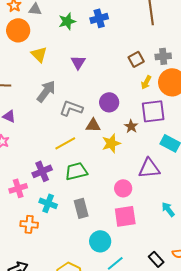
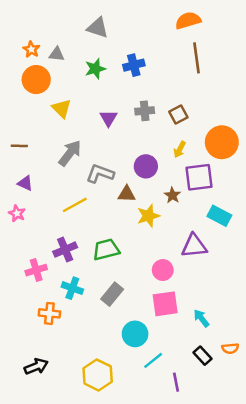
gray cross: (163, 56) -> (145, 111), moved
yellow arrow: (146, 82) -> (180, 149), moved
yellow line: (65, 143) -> (75, 205), moved
gray rectangle: (81, 208) -> (112, 294), turned 54
cyan arrow: (168, 209) -> (201, 318), moved

